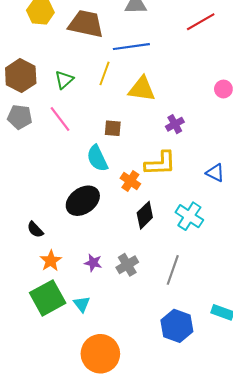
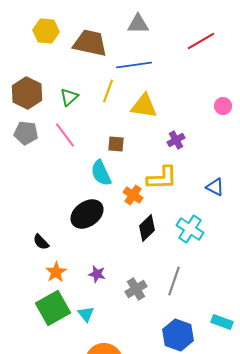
gray cross: (127, 265) -> (136, 289), moved

